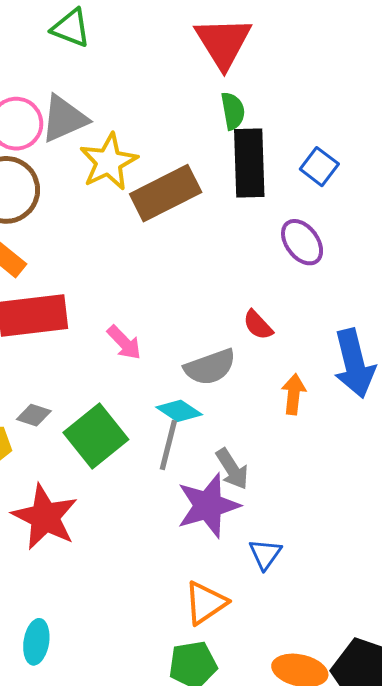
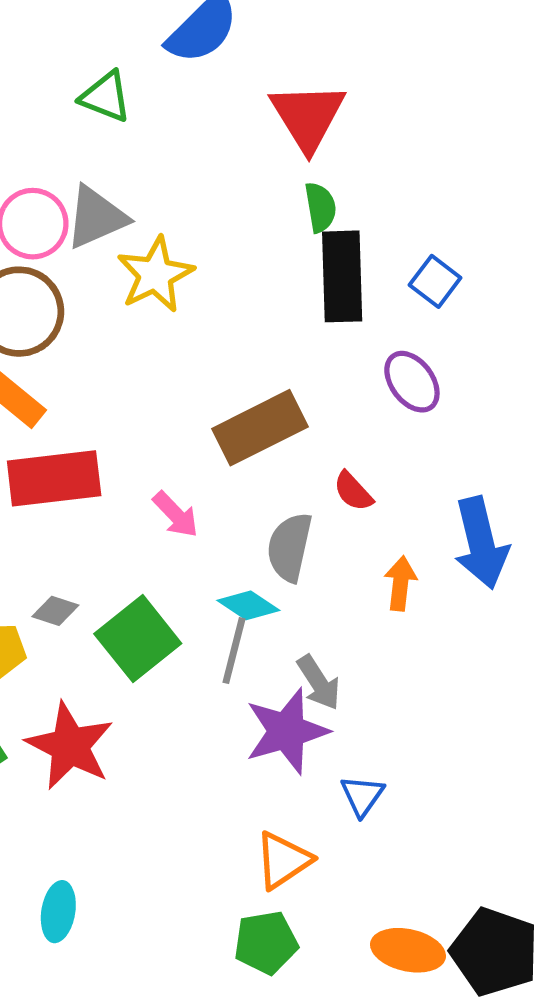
brown rectangle: (166, 193) -> (260, 428), moved
gray semicircle: (210, 367) -> (290, 547), turned 122

